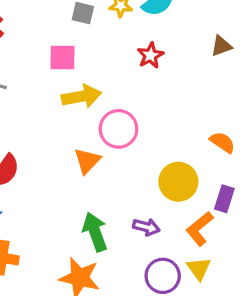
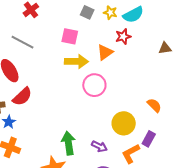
red star: (150, 55) -> (123, 37), moved
orange triangle: (87, 161) -> (105, 52), moved

